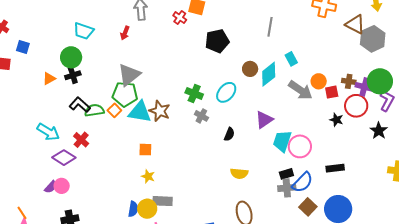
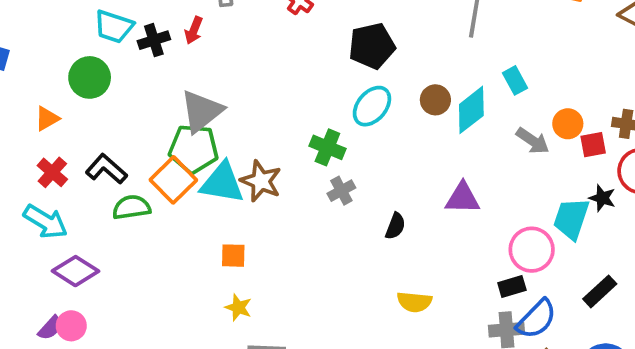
black cross: (73, 75) -> (154, 40), moved
gray arrow: (300, 90) -> (533, 141), size x0.7
cyan ellipse: (226, 92) -> (372, 106), moved
green semicircle: (94, 110) -> (131, 207), moved
orange square: (114, 110) -> (173, 180), size x1.6
gray cross: (201, 116) -> (341, 191), turned 32
purple triangle: (264, 120) -> (463, 198), turned 36
red cross: (81, 140) -> (52, 172), moved
cyan trapezoid: (282, 141) -> (571, 219), moved
black rectangle: (335, 168) -> (600, 291), turned -36
black rectangle: (286, 174) -> (512, 286), moved

